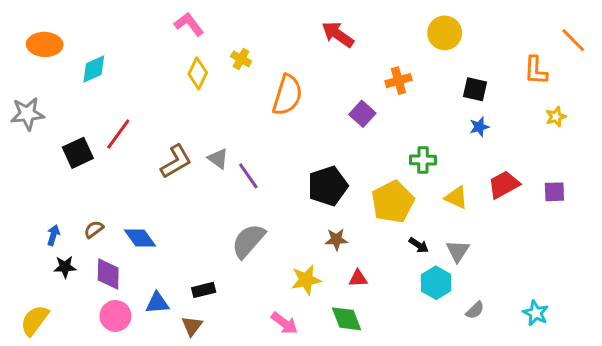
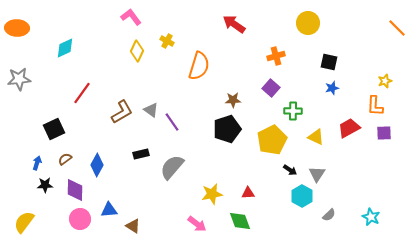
orange ellipse: (45, 44) -> (17, 28), moved
orange L-shape: (536, 70) -> (375, 106), moved
purple square: (362, 114) -> (271, 88), moved
black square: (78, 153) -> (54, 129), moved
blue diamond: (140, 238) -> (97, 165), turned 65
brown star: (336, 239) -> (233, 100), moved
black rectangle: (204, 290) -> (141, 154), moved
brown triangle: (192, 326) -> (133, 226), turned -35

